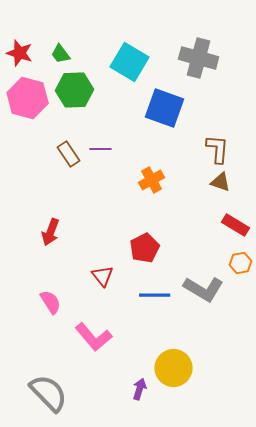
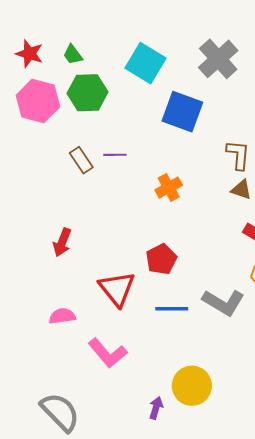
gray cross: (199, 58) -> (218, 59), turned 33
red triangle: (103, 276) -> (117, 289), size x1.6
pink semicircle: (51, 302) -> (62, 316), turned -65

